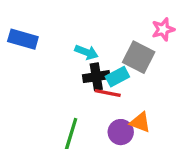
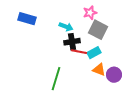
pink star: (163, 29) -> (90, 13), moved
cyan rectangle: (117, 77) -> (94, 53), moved
purple circle: (121, 132) -> (114, 75), moved

